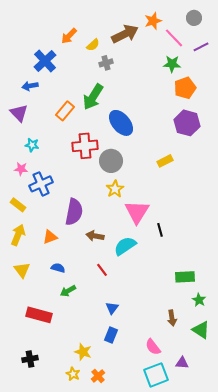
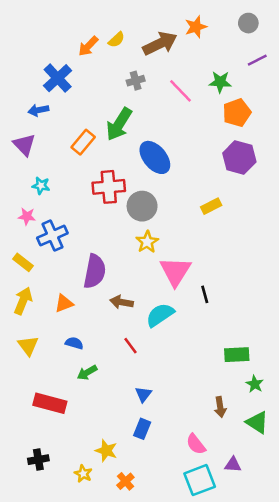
pink line: (174, 38) -> (180, 91), moved
yellow semicircle: (93, 45) -> (116, 40), moved
yellow star: (73, 374) -> (83, 474), moved

